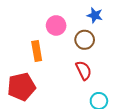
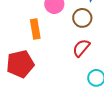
red semicircle: (84, 70) -> (81, 48), turned -114

